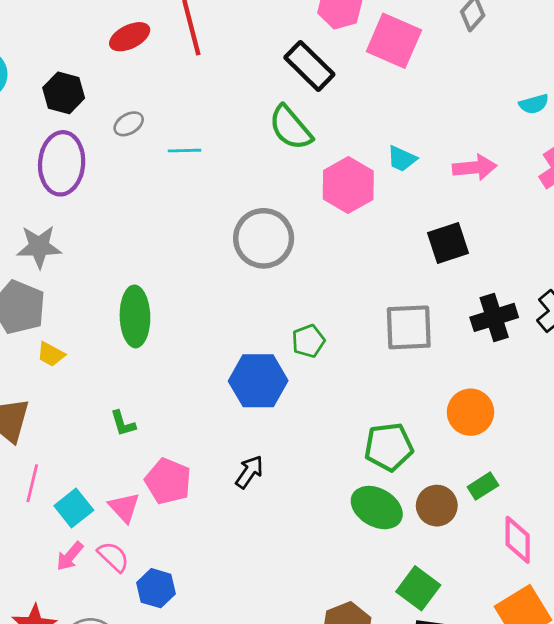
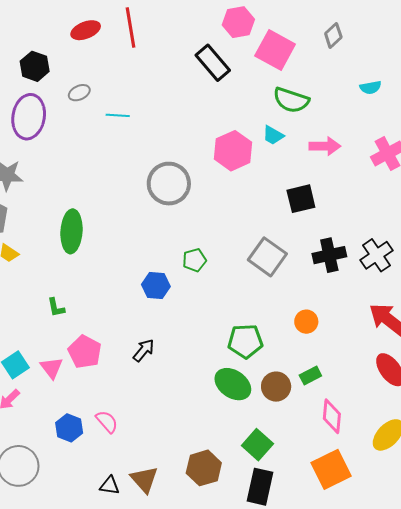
cyan semicircle: (534, 104) -> (370, 87), moved
green semicircle: (291, 128) -> (291, 100), moved, turned -36
gray square: (409, 327) -> (267, 257), turned 33
blue hexagon: (258, 381) -> (156, 285), size x0.7
orange circle: (470, 412) -> (306, 322), size x0.7
pink semicircle: (113, 557) -> (107, 422), moved

